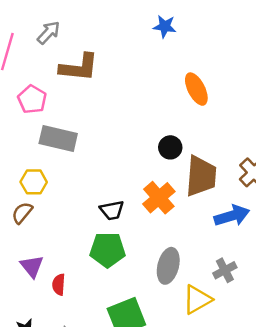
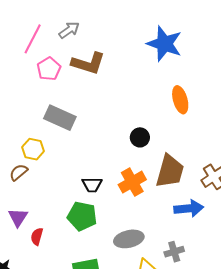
blue star: (165, 26) -> (164, 44), size x1.8
pink pentagon: (32, 99) -> (49, 69), moved
black circle: (170, 147) -> (140, 137), moved
gray ellipse: (168, 266) -> (129, 239), turned 52

